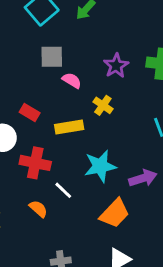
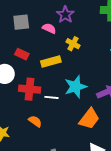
gray square: (52, 57) -> (21, 22), moved
purple star: (116, 66) -> (65, 15), moved
white line: (63, 190) -> (51, 97), moved, turned -32

